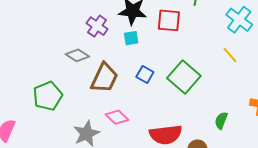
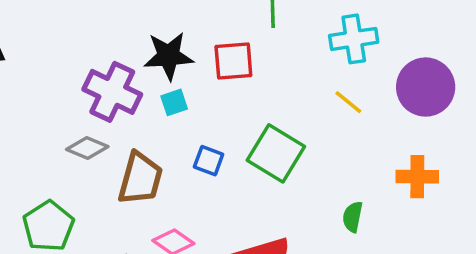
cyan cross: (239, 20) -> (354, 39), turned -36
purple cross: (97, 26) -> (112, 92), size x1.5

